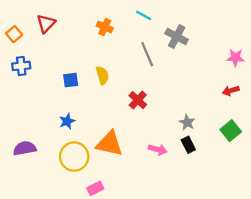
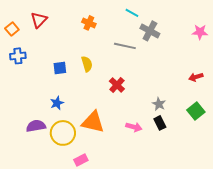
cyan line: (144, 15) -> (132, 13), moved
gray line: (147, 54) -> (125, 46), turned -55
pink star: (235, 58) -> (200, 32), moved
purple semicircle: (25, 148) -> (36, 126), moved

